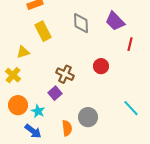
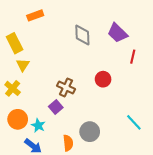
yellow rectangle: (43, 31) -> (15, 43), moved
yellow triangle: (23, 52) -> (23, 65), turned -40

